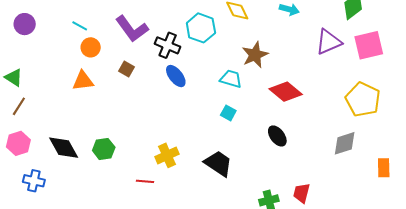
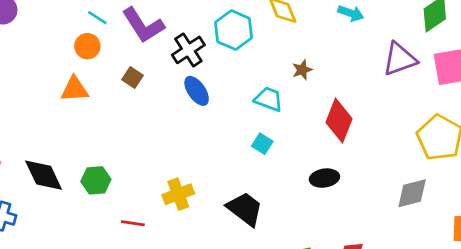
cyan line: (80, 26) -> (97, 18), moved
black cross: (168, 45) -> (188, 50), turned 30
brown star: (255, 55) -> (302, 70), size x0.6
red diamond: (286, 92) -> (339, 121), turned 68
black ellipse: (277, 136) -> (324, 178), turned -65
red line: (145, 181) -> (133, 223), moved

